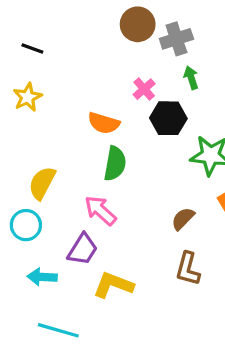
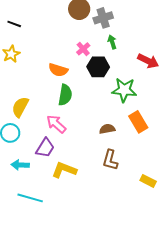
brown semicircle: (183, 219) -> (107, 129), turned 35

